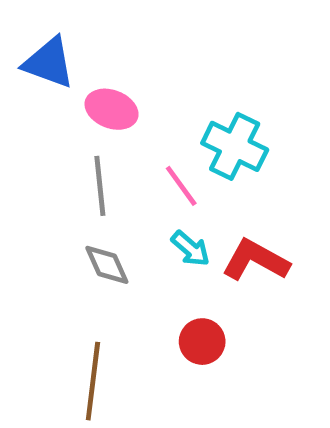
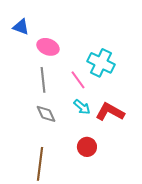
blue triangle: (49, 63) -> (21, 27), size x0.7

